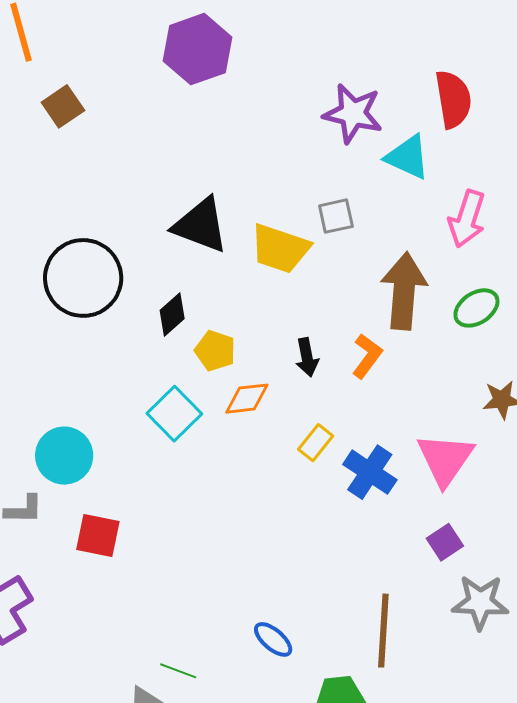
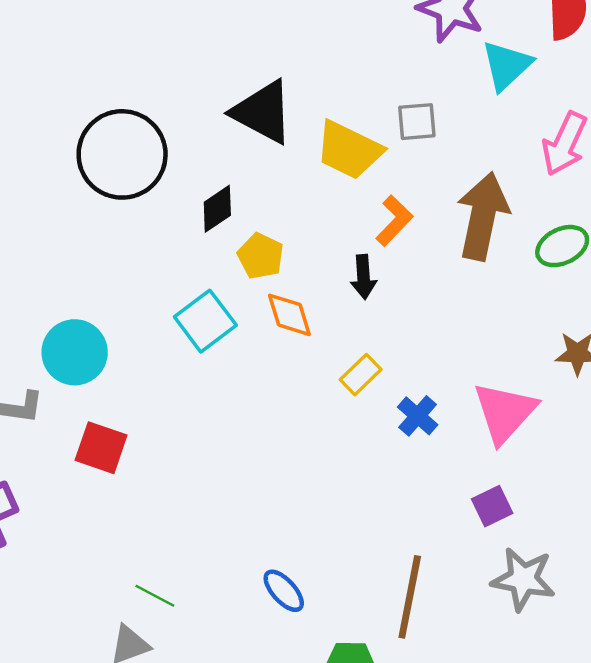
cyan triangle: (408, 157) -> (507, 65), turned 45
orange L-shape: (367, 356) -> (394, 221), moved
orange diamond: (247, 399) -> (289, 315), turned 72
blue cross: (370, 472) -> (418, 416), size x0.7
green line: (178, 671) -> (155, 596), moved

